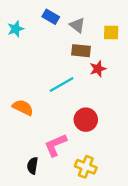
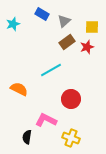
gray triangle: (77, 25) -> (64, 21), turned 40
brown rectangle: (81, 51) -> (67, 42), turned -42
red star: (98, 69) -> (87, 47), moved
pink L-shape: (56, 145) -> (46, 120), turned 50

